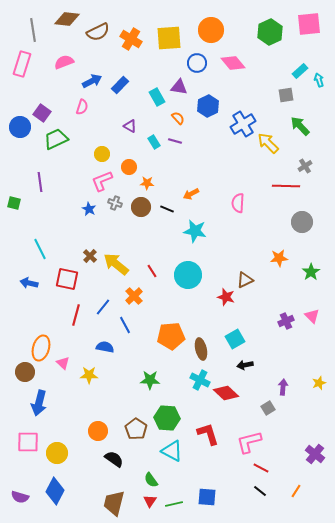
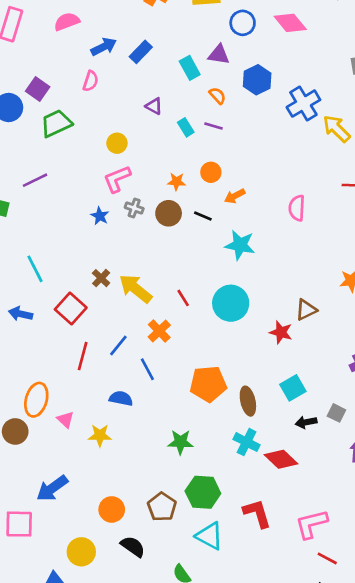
orange circle: (129, 167) -> (211, 172), moved
purple line: (40, 182) -> (35, 180), turned 72
red square: (67, 279) -> (71, 308), turned 30
blue arrow: (39, 403) -> (52, 488), moved, turned 40
gray square: (268, 408) -> (336, 413), moved, turned -32
yellow circle: (57, 453) -> (81, 552), moved

